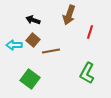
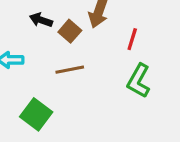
brown square: (33, 40) -> (70, 31), moved
green L-shape: (87, 73) -> (139, 81), moved

